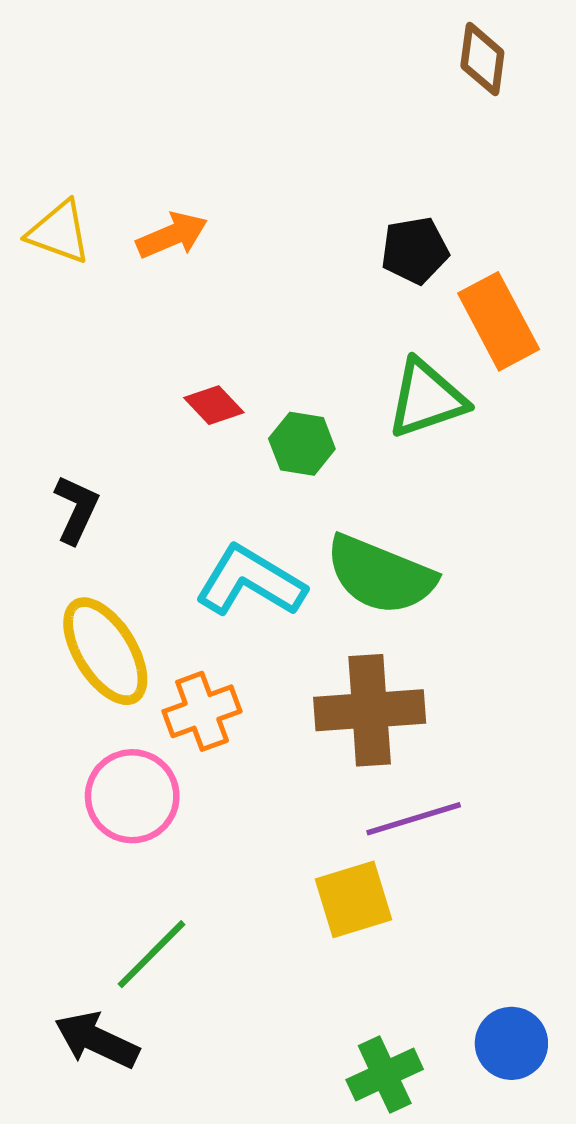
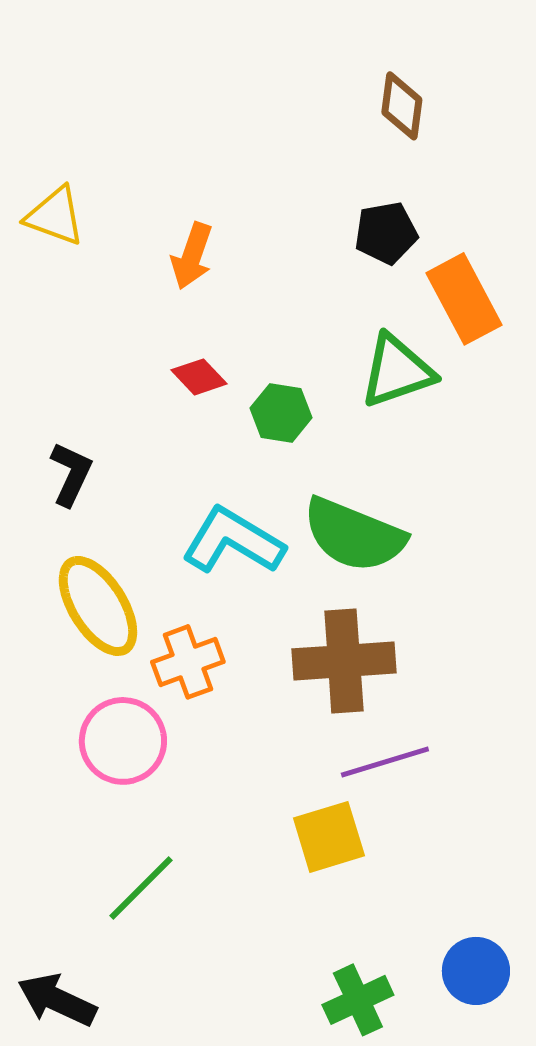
brown diamond: (482, 59) -> (402, 106), moved
orange arrow: (172, 235) -> (192, 256), moved, turned 132
black arrow: (97, 1040) -> (57, 1000), moved

